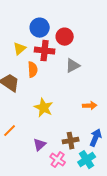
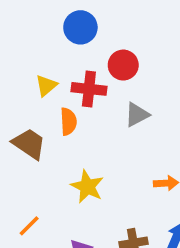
blue circle: (40, 28) -> (80, 27), moved

